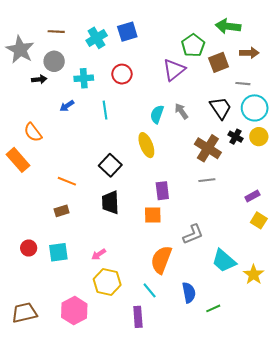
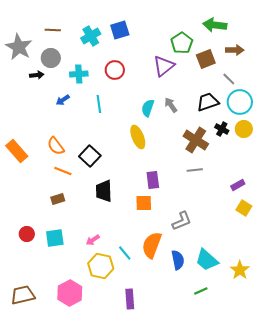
gray line: (243, 84) -> (229, 79), turned 40
black trapezoid: (221, 108) -> (208, 102), turned -75
orange semicircle: (33, 132) -> (56, 146), moved
black square: (110, 165) -> (90, 156), moved
cyan trapezoid: (224, 261) -> (207, 260), moved
yellow star: (254, 275) -> (240, 270), moved
cyan line: (150, 290) -> (125, 253), moved
blue semicircle: (189, 293) -> (178, 260), moved

